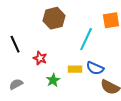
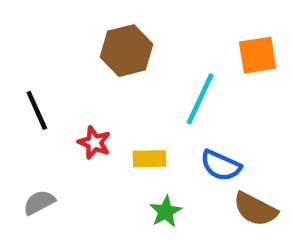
yellow rectangle: (75, 69) -> (149, 159), moved
green star: (53, 80) -> (166, 212), moved

